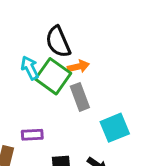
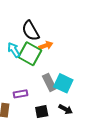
gray rectangle: (80, 97) -> (49, 82), moved
cyan square: (115, 128) -> (63, 83), moved, turned -36

